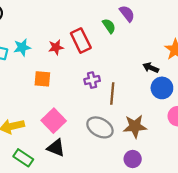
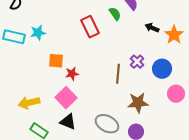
red star: (56, 47) -> (72, 74), moved
black arrow: (151, 68) -> (152, 28), moved
purple cross: (92, 80) -> (137, 62), moved, turned -32
gray ellipse: (100, 127) -> (107, 124), moved

